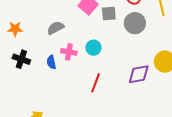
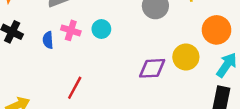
red line: (96, 83) -> (75, 88), moved

